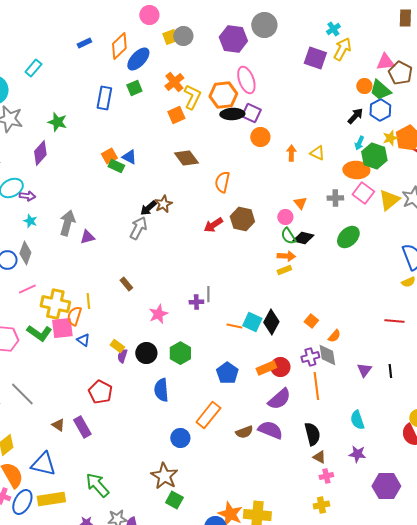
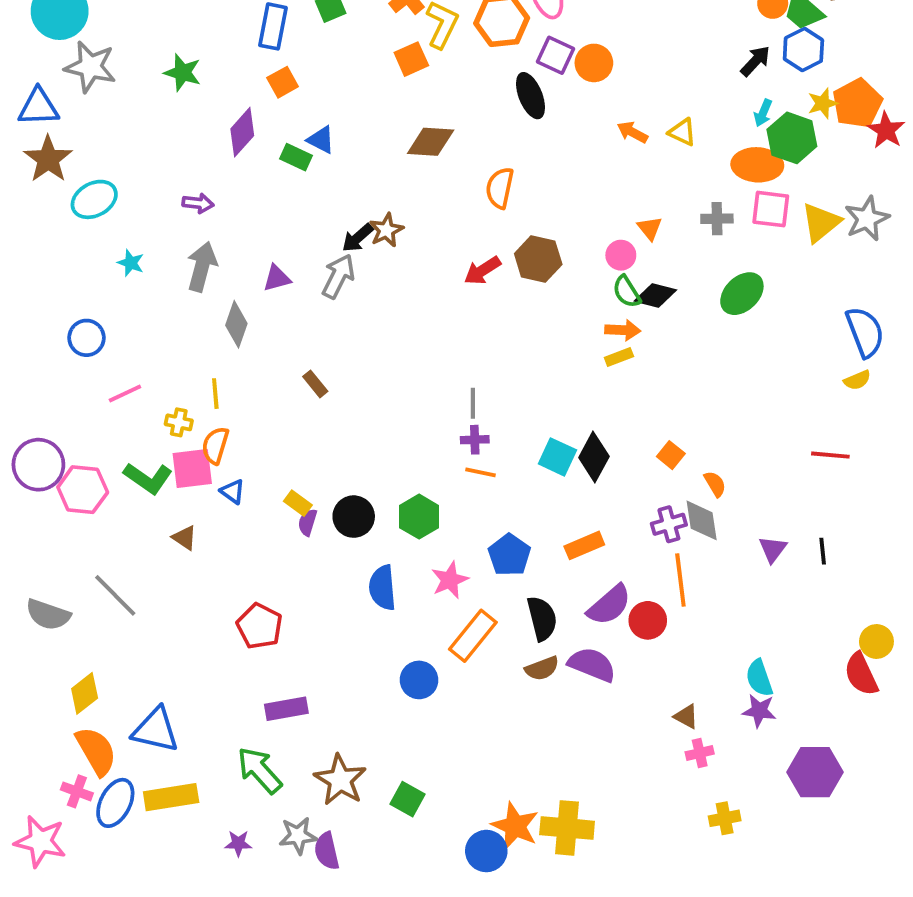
black ellipse: (232, 114) -> (531, 96), moved, turned 70
orange circle: (260, 137) -> (594, 63), moved
purple diamond: (40, 153) -> (242, 132), moved
orange arrow: (291, 153) -> (632, 132), turned -63
orange square: (109, 156) -> (283, 82), moved
brown diamond: (186, 158) -> (431, 142), turned -50
pink square: (363, 193) -> (771, 209), turned -30
purple arrow: (27, 196) -> (198, 203), moved
purple triangle: (87, 237) -> (277, 278), moved
gray diamond: (25, 253) -> (236, 324), moved
yellow line: (88, 301) -> (215, 394), moved
purple cross: (196, 302) -> (475, 440), moved
yellow cross: (55, 304) -> (179, 422), size x0.5
pink star: (158, 314) -> (450, 580), moved
orange line: (234, 326) -> (481, 472), moved
orange semicircle: (334, 336) -> (715, 484), turned -72
red circle: (280, 367) -> (648, 620), moved
red pentagon: (100, 392) -> (259, 626), moved
cyan semicircle: (357, 420) -> (759, 678), moved
brown triangle: (58, 425) -> (185, 538), moved
purple rectangle: (82, 427) -> (286, 709), moved, turned -70
black semicircle: (312, 434) -> (542, 618), moved
brown star: (164, 476) -> (340, 780), moved
yellow cross: (321, 505) -> (725, 818), moved

